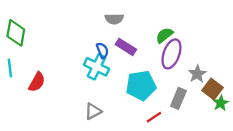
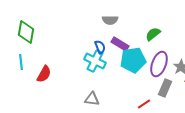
purple ellipse: (171, 54) -> (159, 64), moved
cyan pentagon: (141, 86) -> (133, 60), moved
gray triangle: (93, 111) -> (92, 99), turned 35

